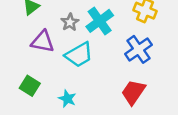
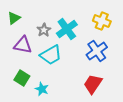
green square: (30, 86) -> (22, 78), moved

